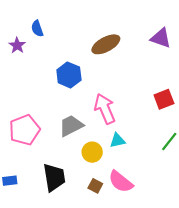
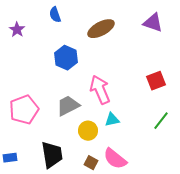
blue semicircle: (37, 29) -> (55, 15), moved

